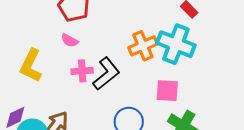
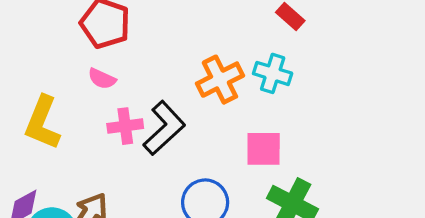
cyan cross: (176, 44) -> (273, 73), size x0.6

